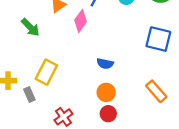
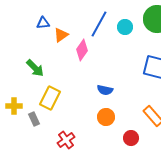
green arrow: (30, 27) -> (35, 68), moved
red circle: (108, 114) -> (131, 138), moved

